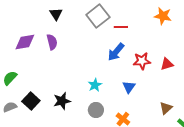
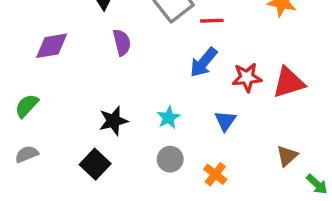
purple semicircle: (52, 42) -> (122, 42), moved
red triangle: (167, 64) -> (289, 82), size x1.5
black square: (31, 101) -> (95, 164), moved
black star: (62, 101) -> (113, 121), moved

